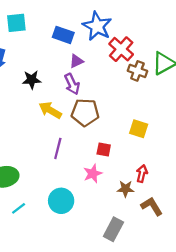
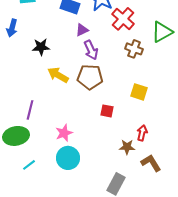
brown cross: (137, 71) -> (134, 49), moved
purple arrow: (72, 84) -> (91, 50), moved
purple line: (58, 148) -> (30, 110), moved
pink star: (93, 174) -> (64, 133), moved

